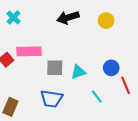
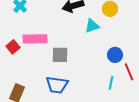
cyan triangle: (78, 72) -> (92, 26), moved
cyan line: (97, 97) -> (111, 83), moved, turned 48

